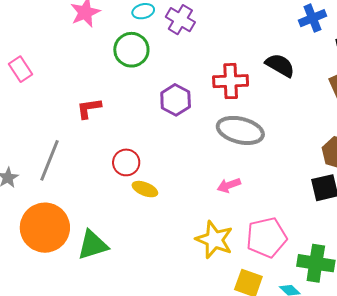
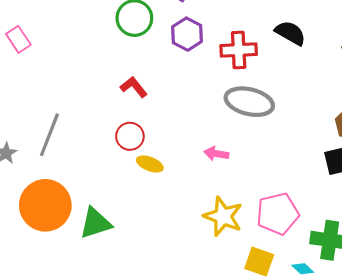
purple hexagon: (176, 100) -> (187, 34), moved
red L-shape: (89, 108) -> (134, 87), moved, turned 60
pink arrow: (229, 185) -> (216, 154), moved, turned 30

